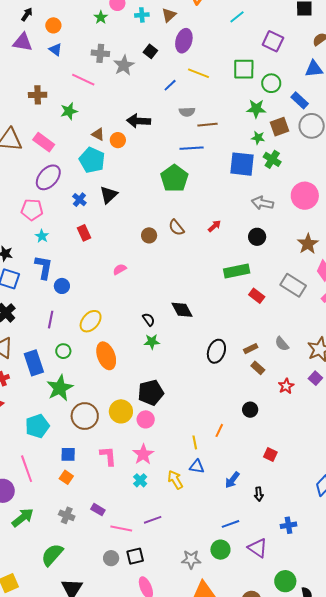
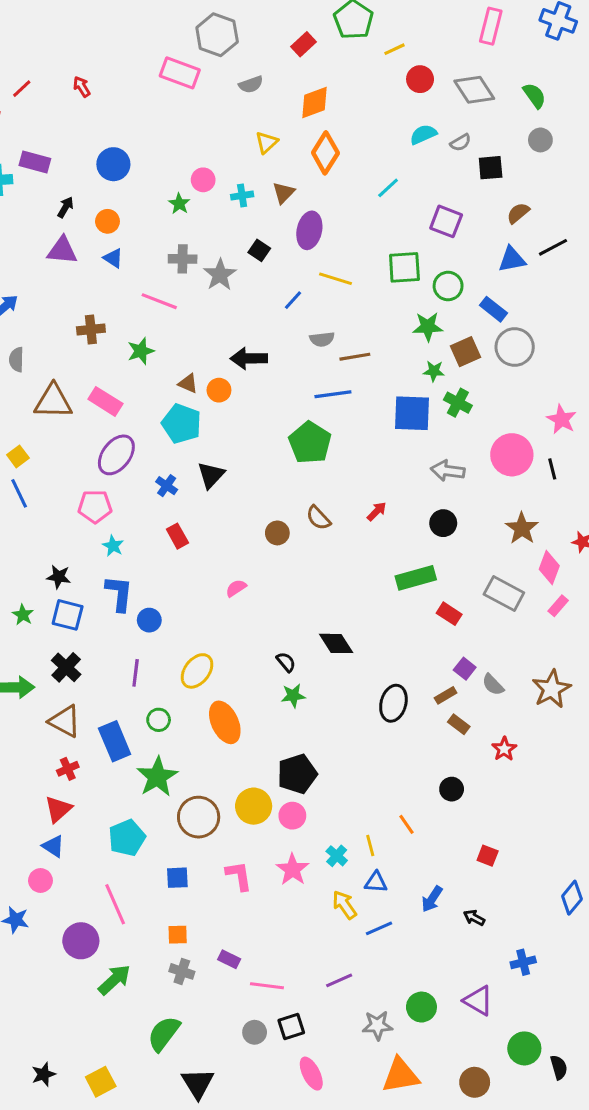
purple square: (315, 378) -> (465, 669), moved
orange line: (219, 430) -> (407, 824), turned -56
orange square: (66, 477) -> (178, 935), moved, turned -32
cyan cross: (140, 480) -> (337, 856), moved
black arrow: (259, 494) -> (474, 918), turned 128
purple line: (153, 520) -> (339, 980), moved
blue line: (231, 524) -> (379, 928), moved

